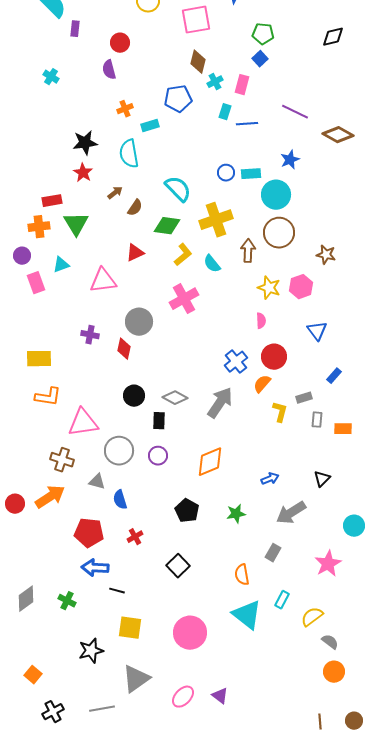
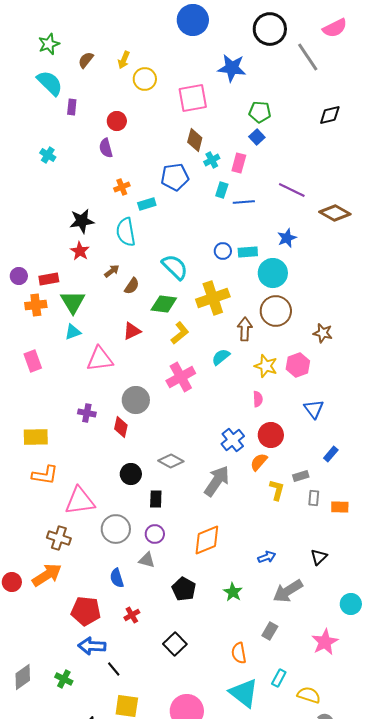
purple circle: (22, 256) -> (19, 276), moved
cyan semicircle: (212, 264) -> (221, 357), moved, turned 90
cyan triangle: (61, 265) -> (73, 332), moved
gray diamond: (175, 398) -> (171, 461), moved
gray triangle: (97, 482) -> (147, 560), moved
green star: (236, 514) -> (233, 592), turned -30
black line: (117, 591) -> (114, 669), turned 35
yellow semicircle: (312, 617) -> (309, 695), turned 55

